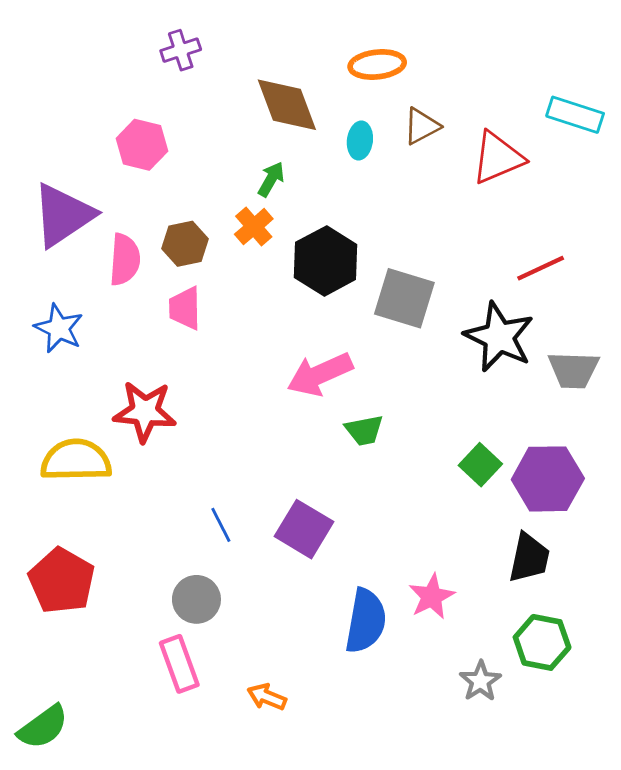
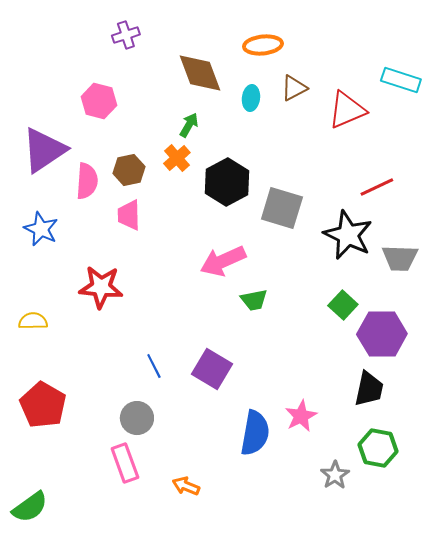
yellow semicircle: (76, 460) -> (33, 321), moved, size x0.6
green square: (480, 465) -> (343, 305), moved

